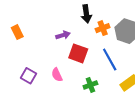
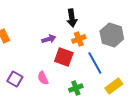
orange cross: (103, 28) -> (79, 39), moved

